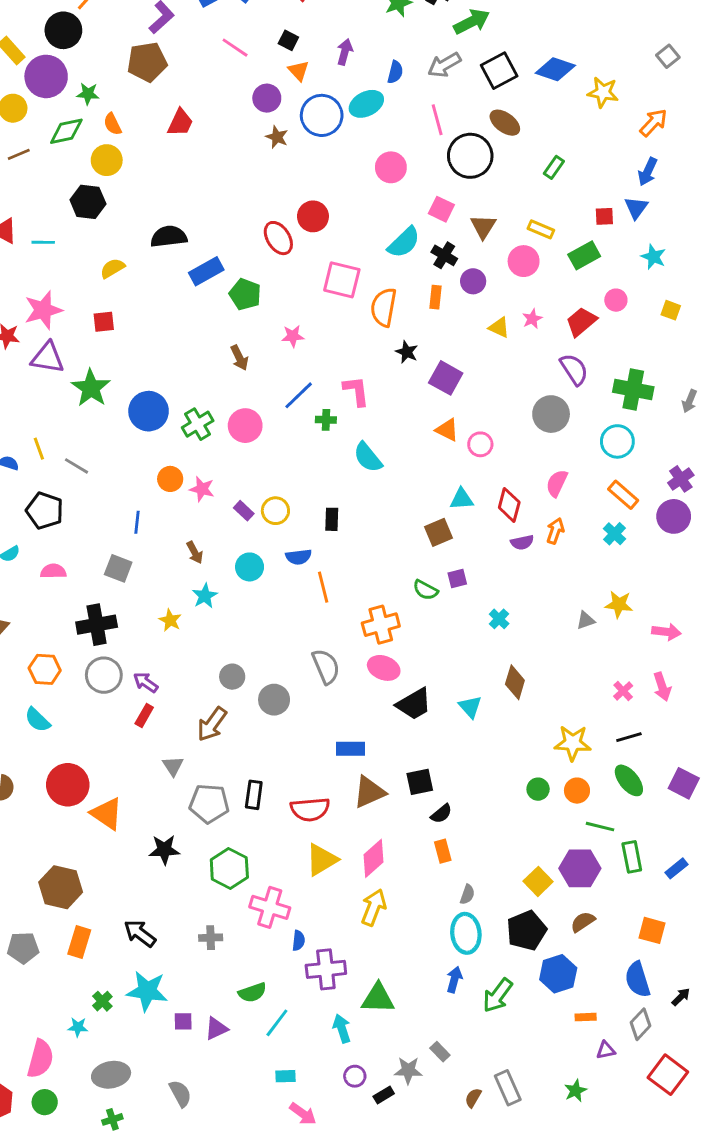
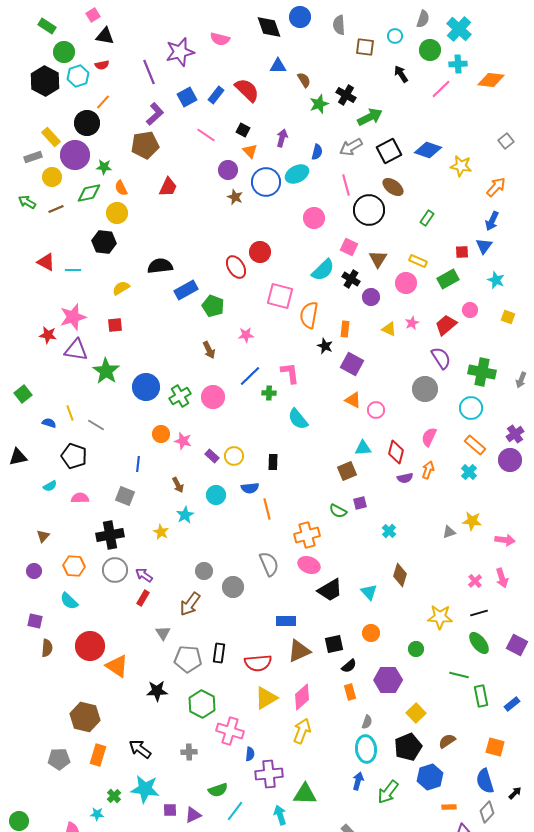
orange rectangle: (436, 297) -> (345, 329), moved
orange circle: (577, 791) -> (371, 633), moved
purple hexagon: (580, 868) -> (388, 680), moved

